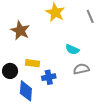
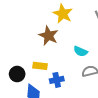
brown star: (20, 30) -> (49, 36), moved

